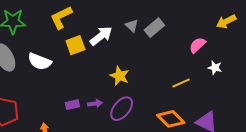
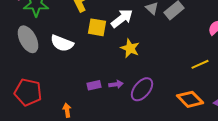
yellow square: (75, 45) -> (97, 27), turned 30
yellow star: (120, 76) -> (130, 48), moved

